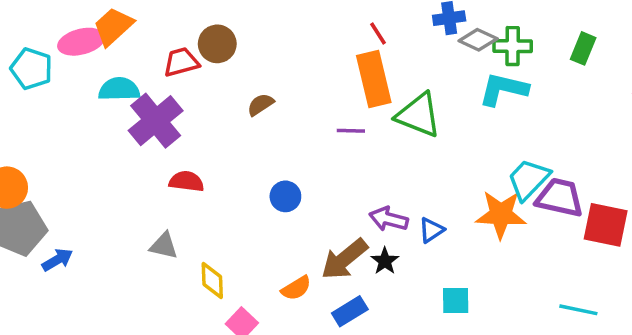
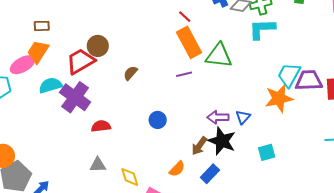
red trapezoid: (181, 62) -> (81, 61), size x1.4
brown arrow: (344, 259) -> (199, 146), size x0.7
black star: (385, 261) -> (222, 141), size x1.8

